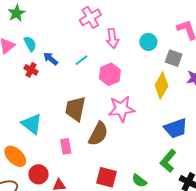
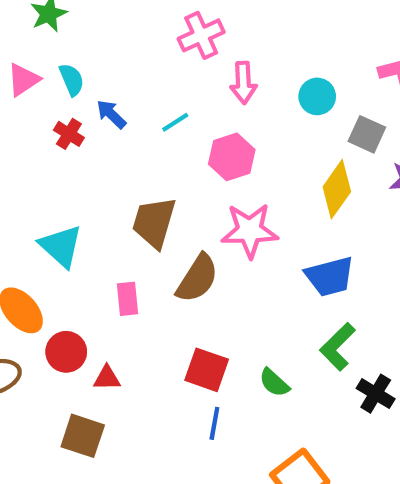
blue trapezoid: (176, 128) -> (330, 276), moved

